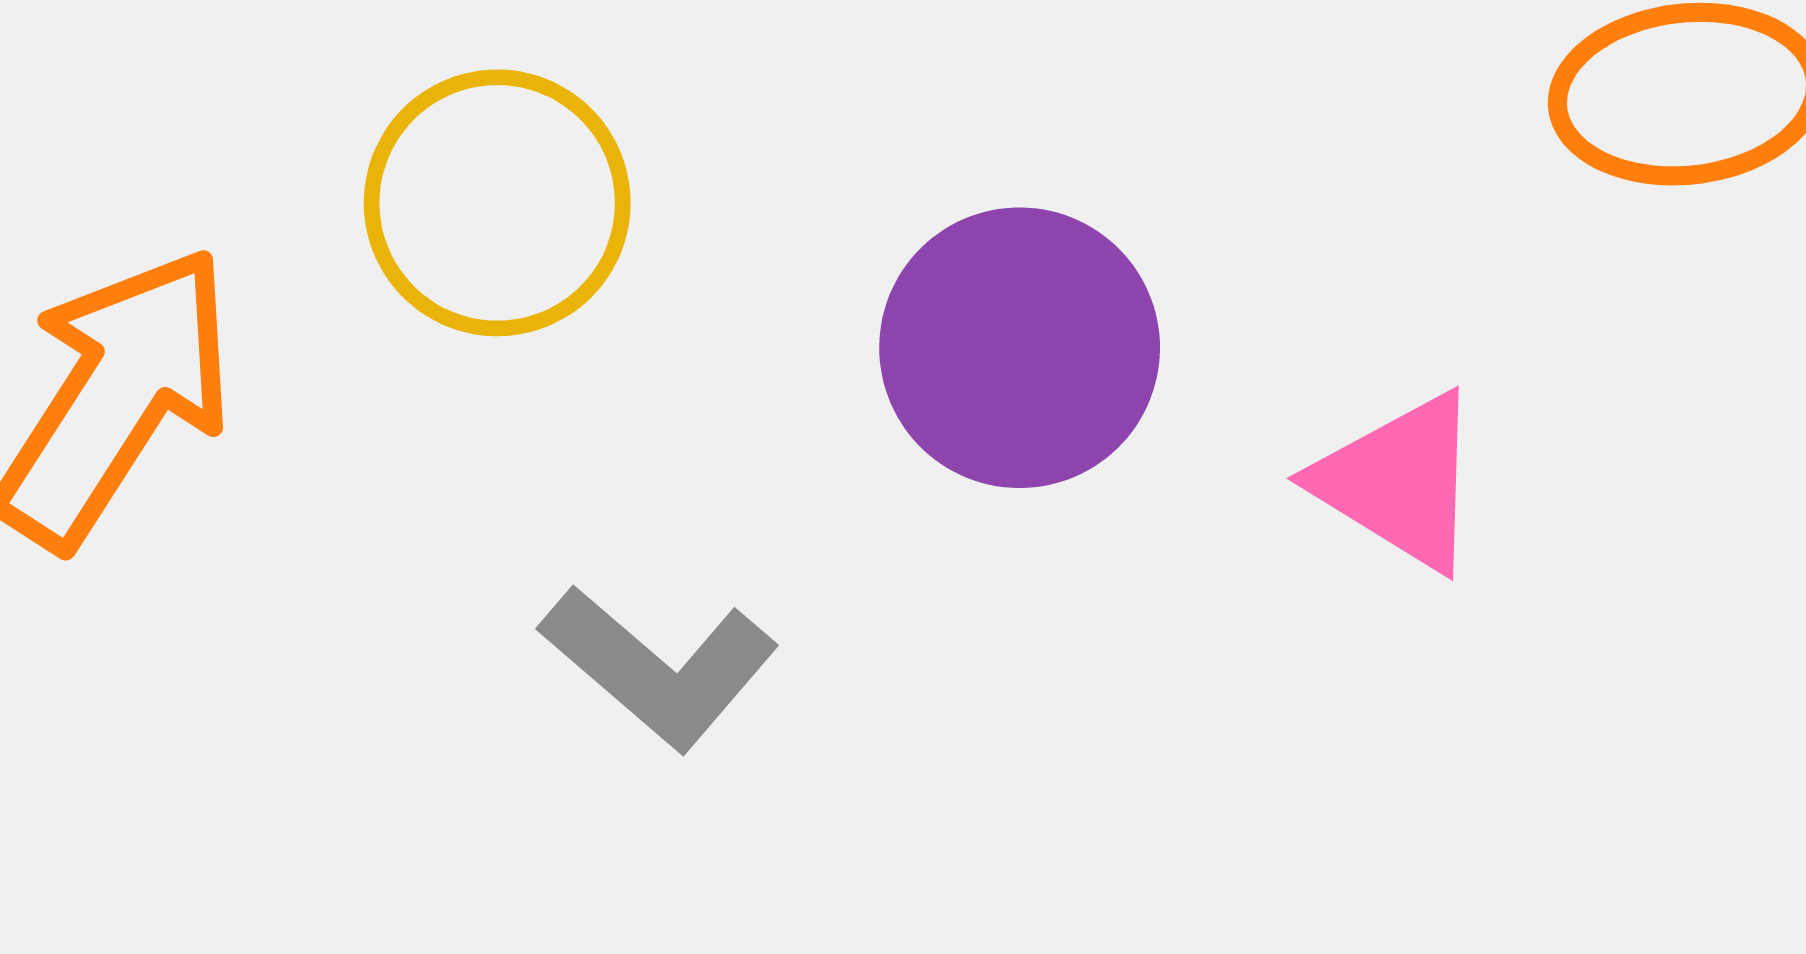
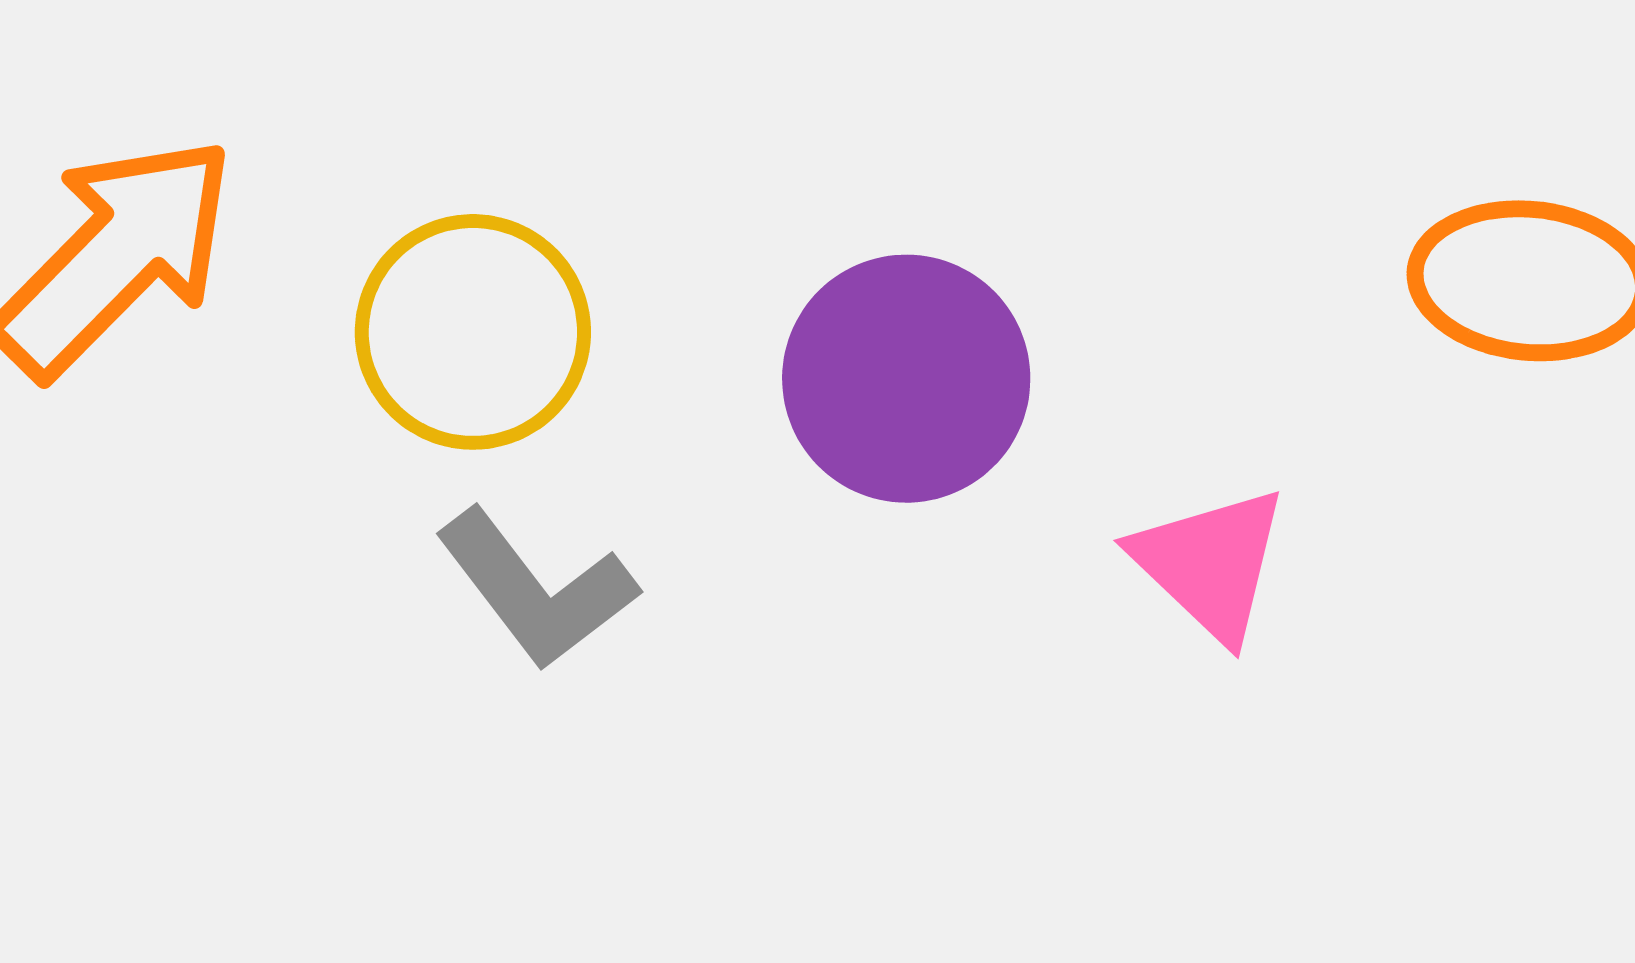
yellow circle: (497, 203) -> (473, 332), moved

